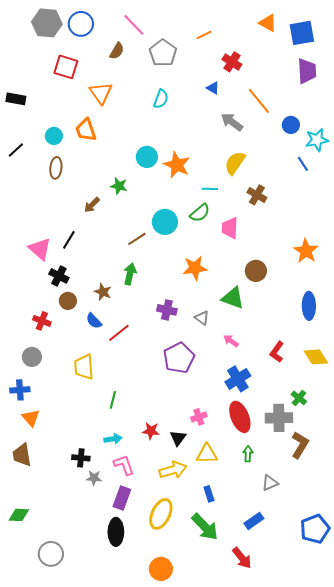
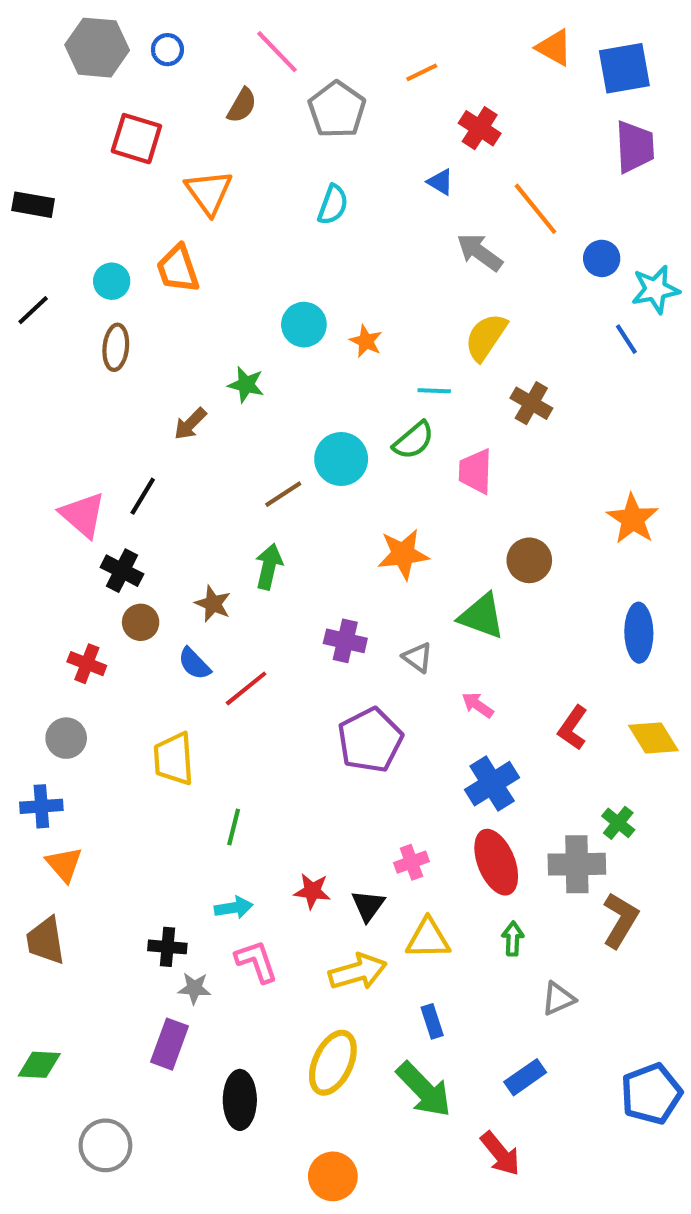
blue circle: (81, 24) -> (167, 50), size x0.6
orange star: (177, 165) -> (366, 341), size x0.6
purple rectangle: (122, 498) -> (170, 1044), moved

